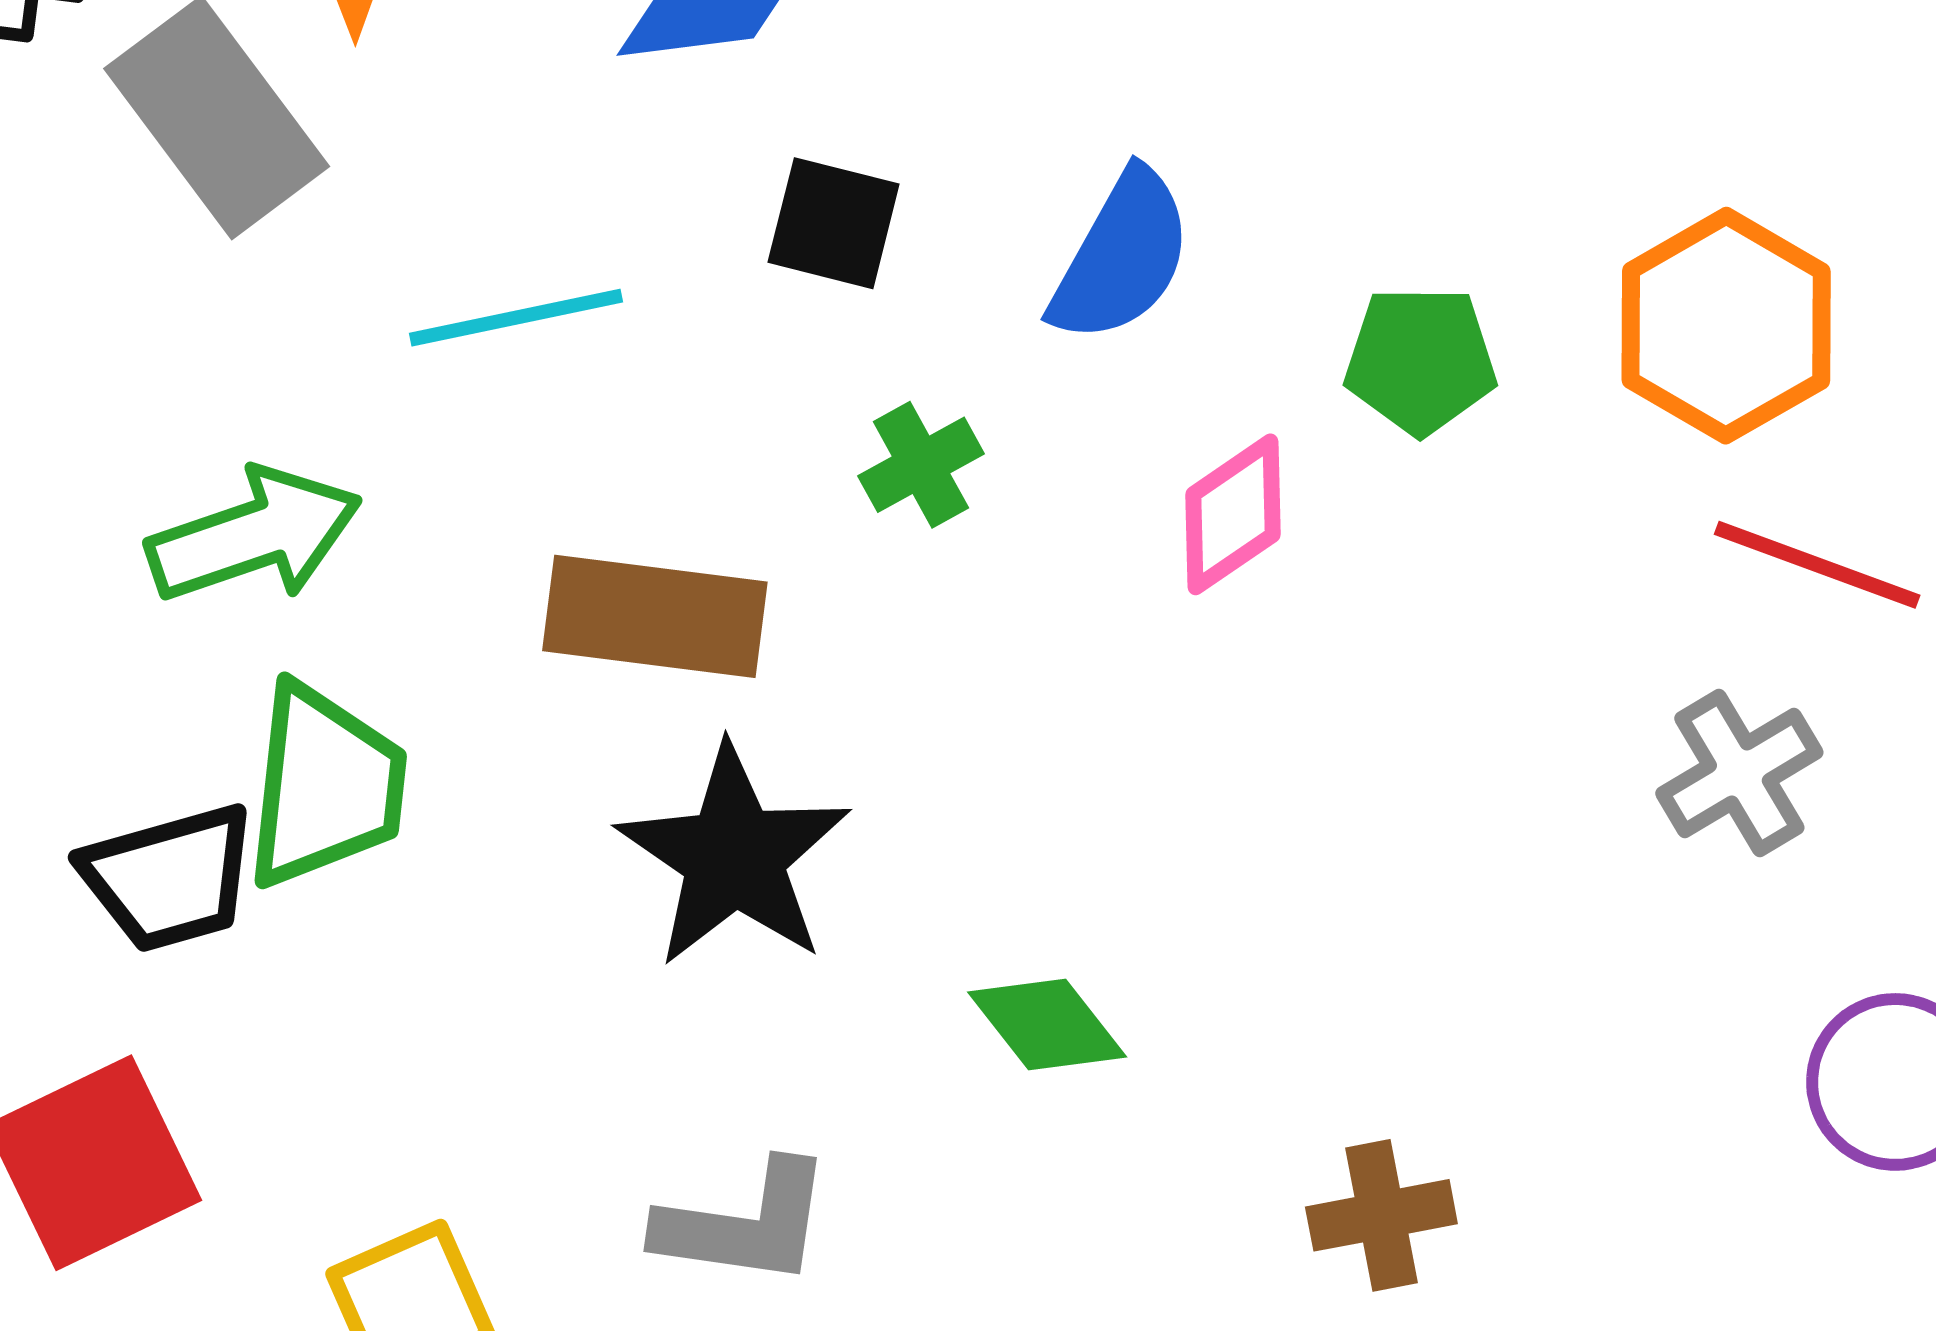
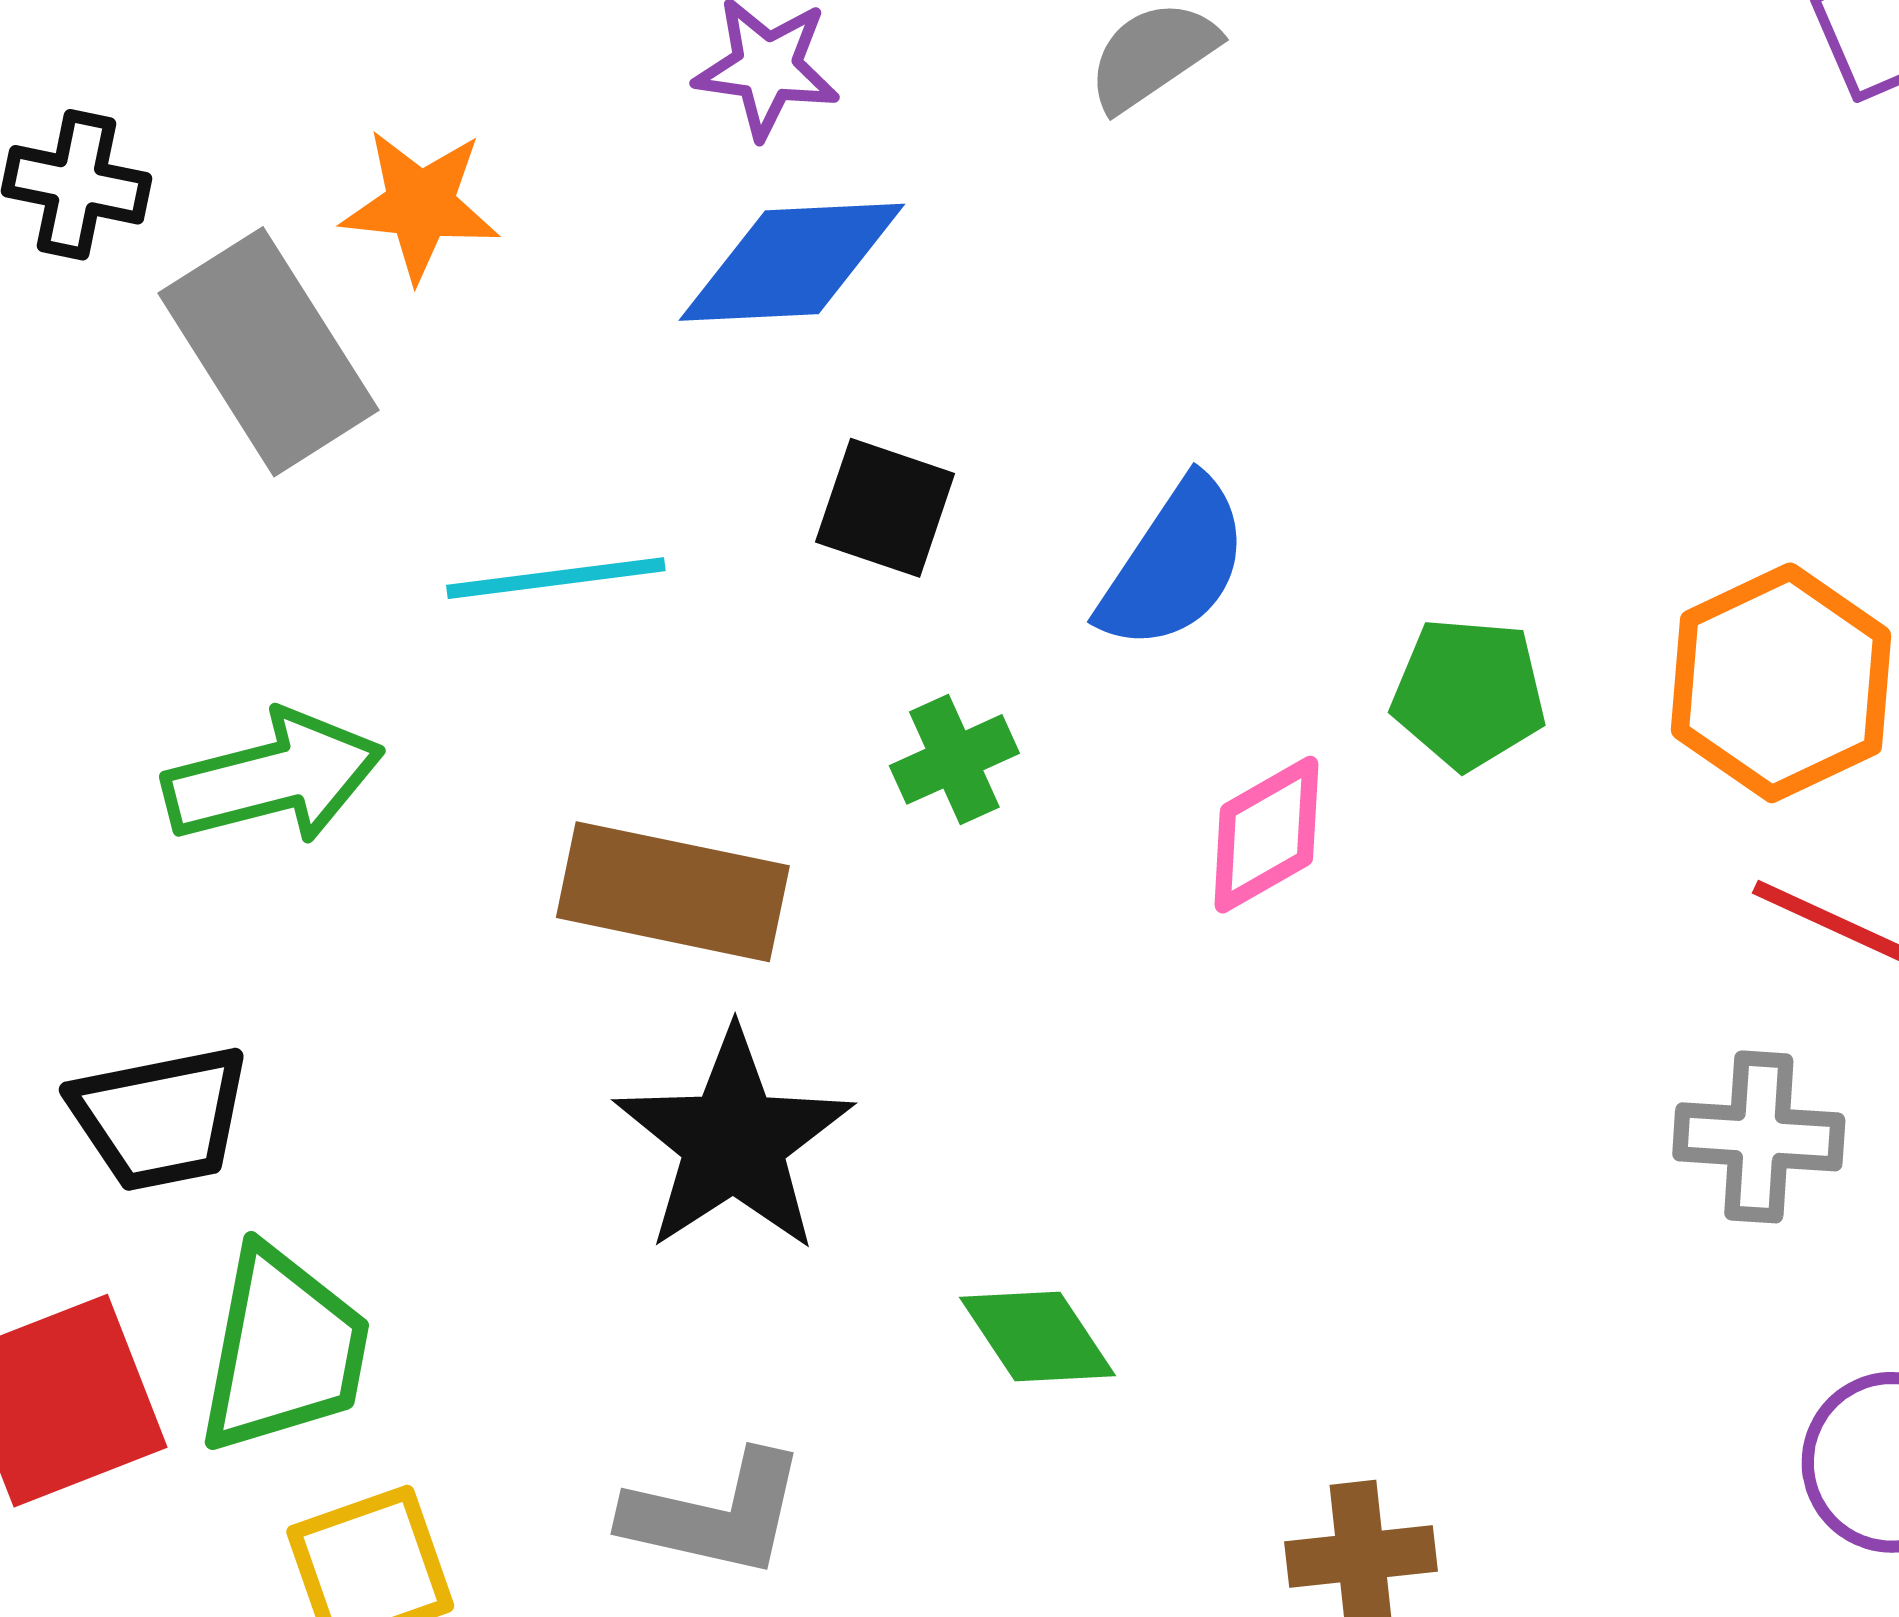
gray cross: (1739, 773) -> (1759, 1137), turned 30
green trapezoid: (325, 786) -> (284, 1350), moved

